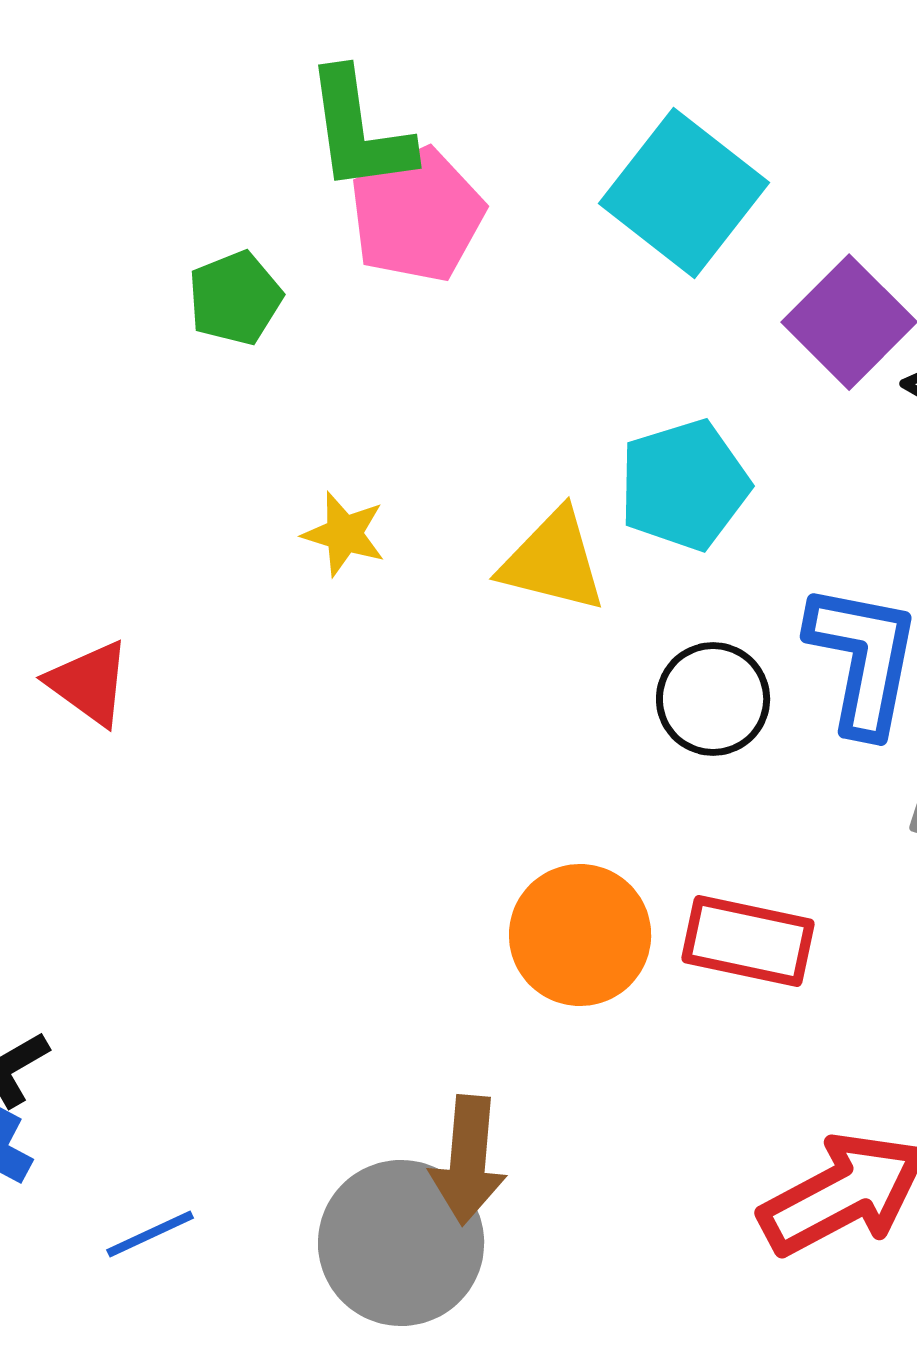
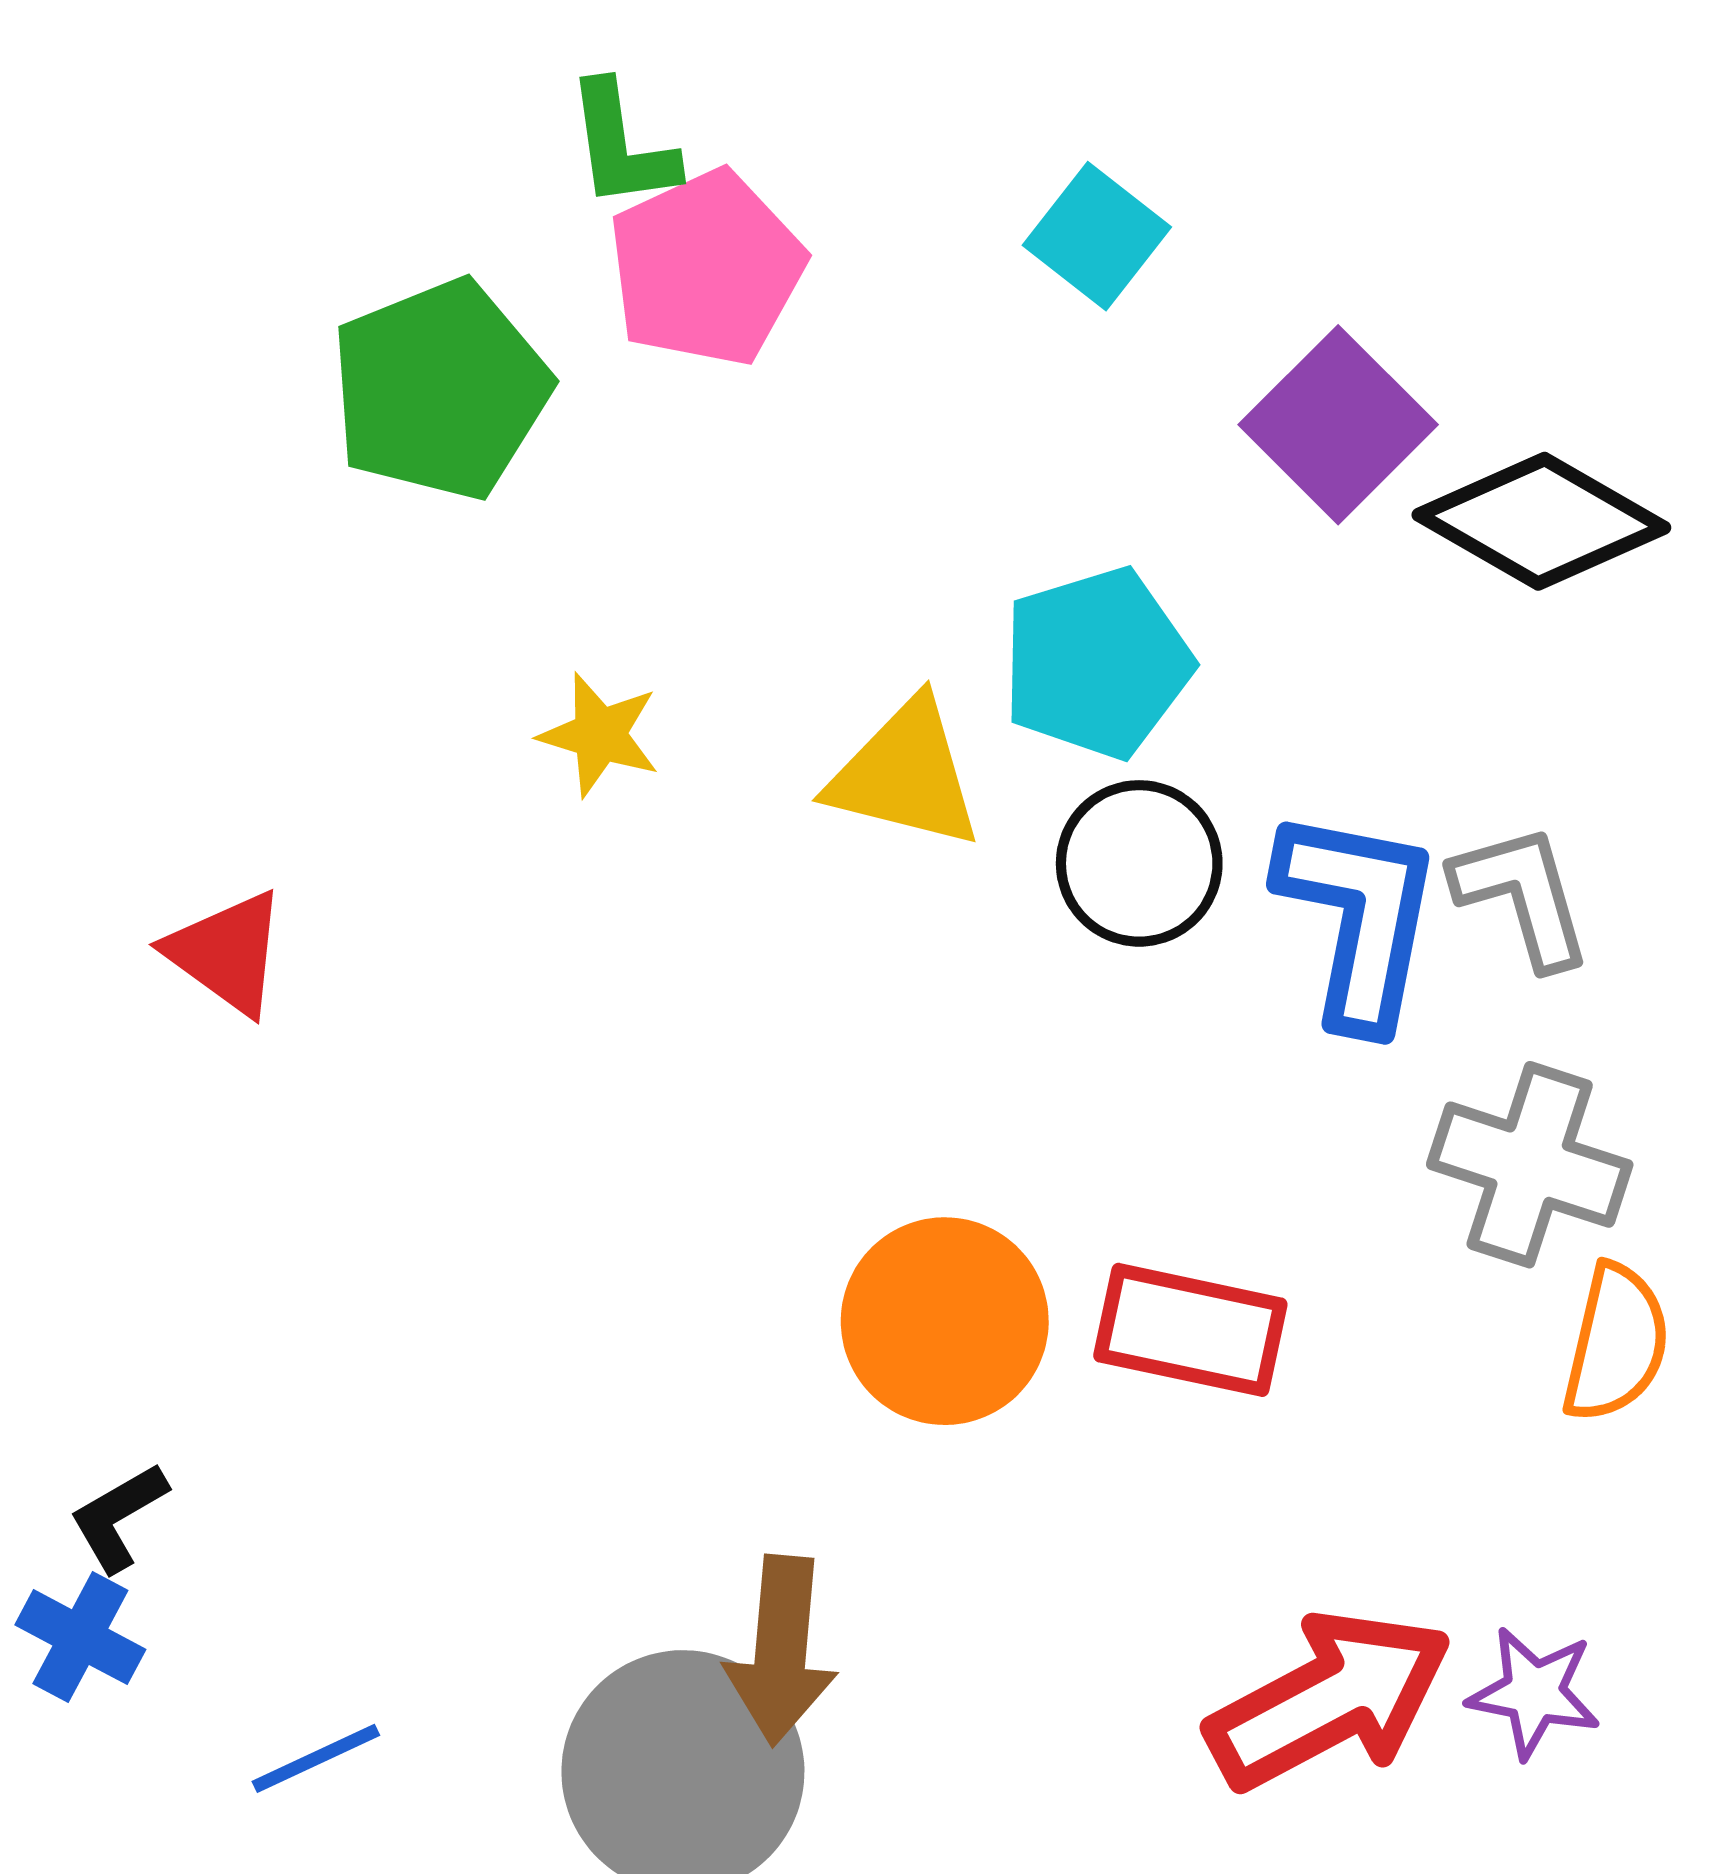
green L-shape: (359, 131) -> (622, 145), size x0.7
cyan square: (684, 193) -> (1097, 236), size x0.6
green pentagon: (235, 298) -> (440, 390), size x1.6
black circle: (713, 699) -> (1139, 863), moved

